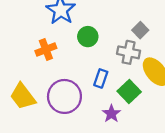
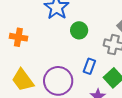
orange cross: (46, 50) -> (18, 37), moved, turned 30

